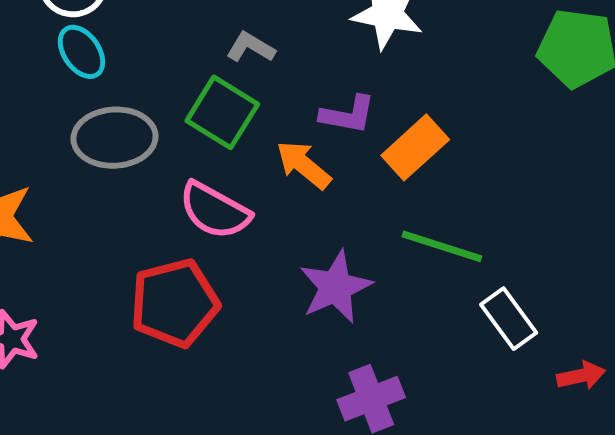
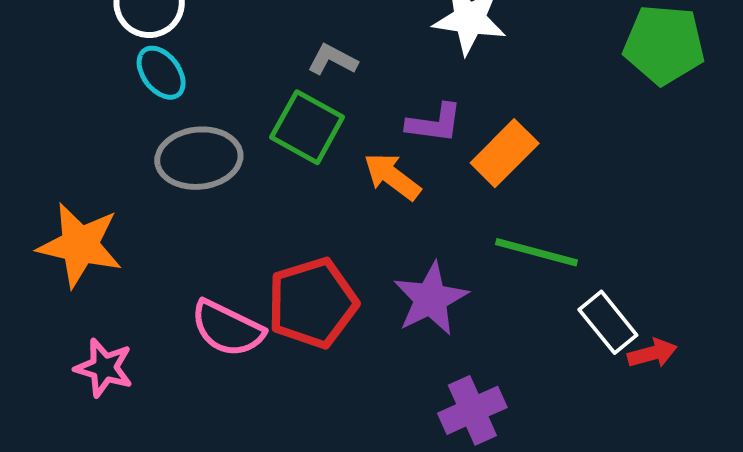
pink semicircle: (215, 211) -> (227, 328), moved
red pentagon: (174, 303) -> (312, 303), moved
red arrow: (581, 376) -> (652, 353), moved

